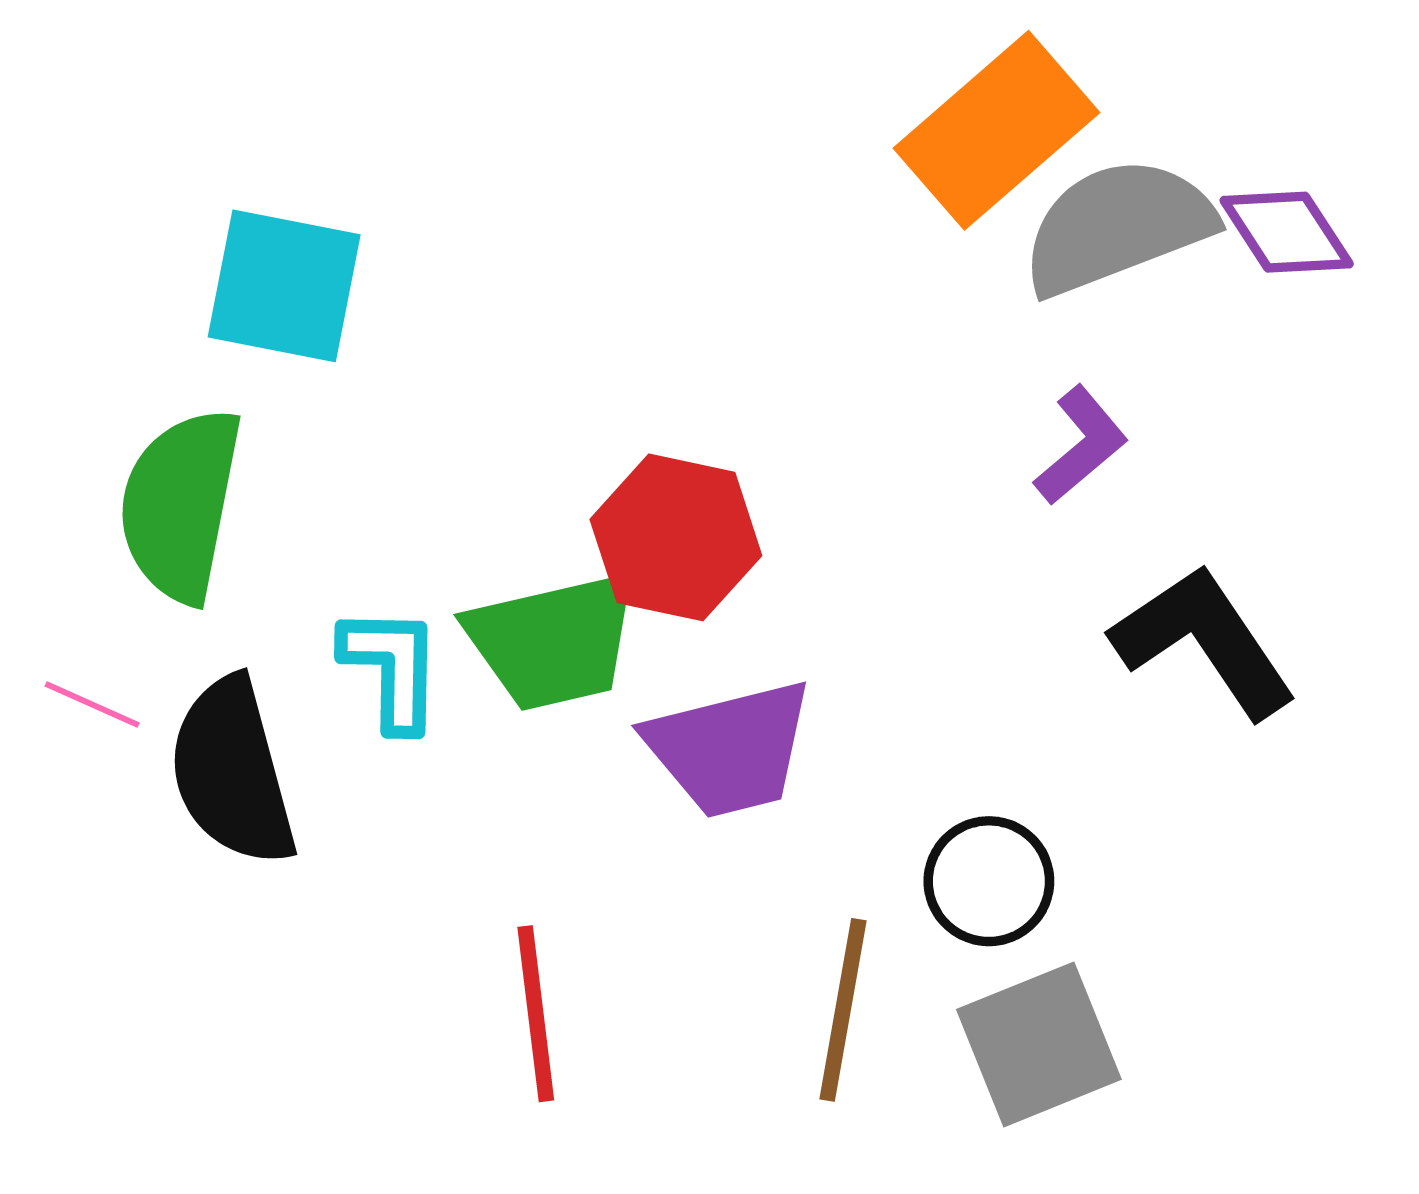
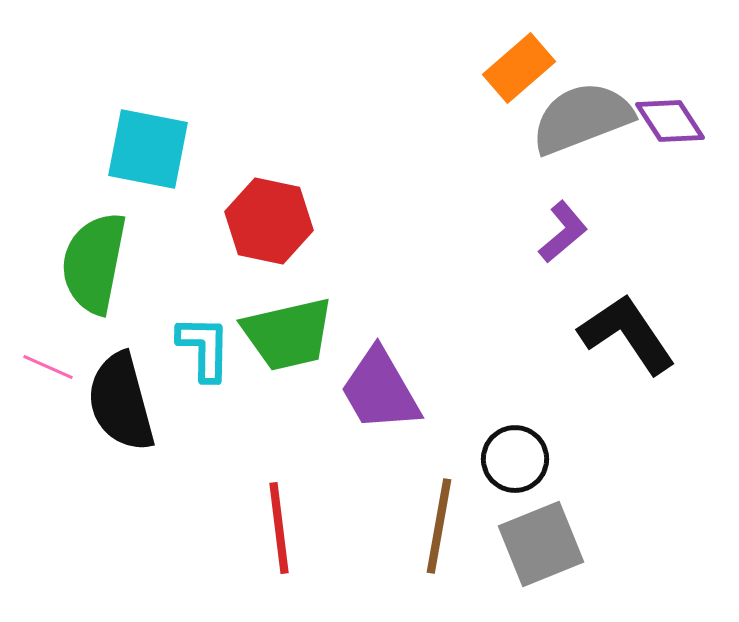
orange rectangle: (997, 130) -> (519, 68), size x0.7
red hexagon: (676, 537) -> (269, 221), moved
purple trapezoid: (730, 749) -> (380, 390), turned 74

